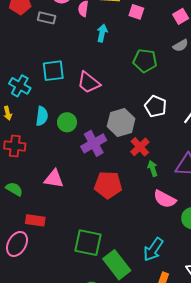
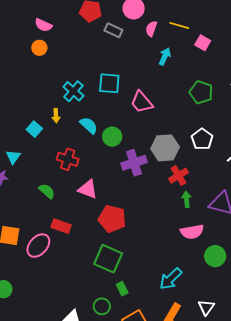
cyan semicircle: (42, 116) -> (89, 125), turned -66
red cross: (15, 146) -> (68, 159), moved
red pentagon: (108, 185) -> (112, 219), moved
pink semicircle: (165, 199) -> (192, 232), turned -50
green rectangle: (117, 265) -> (122, 289), moved, size x0.5

